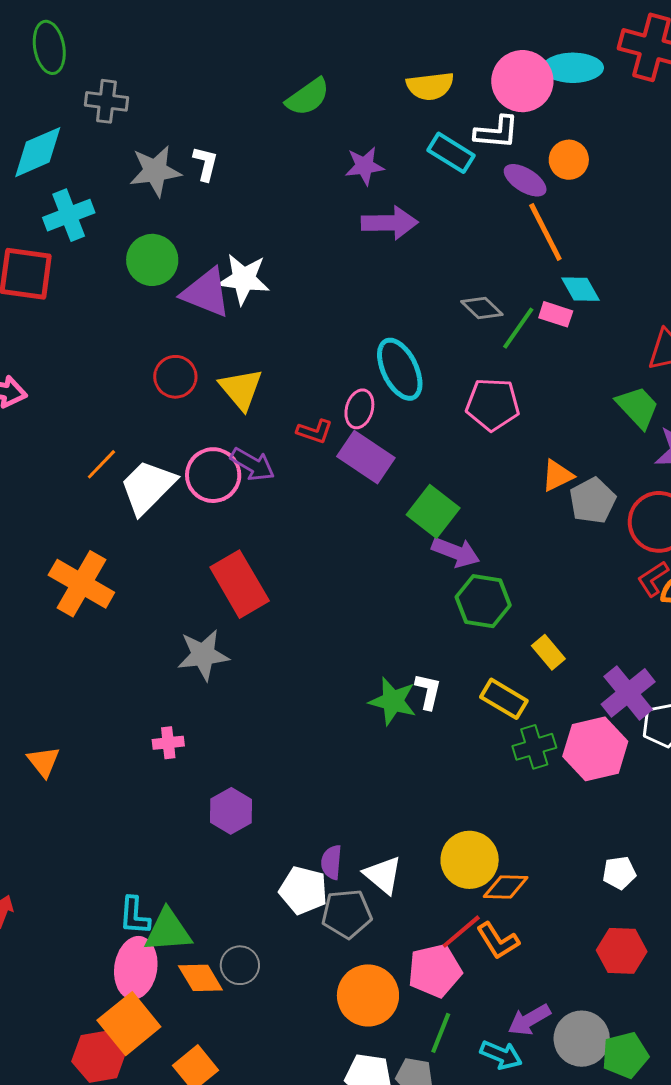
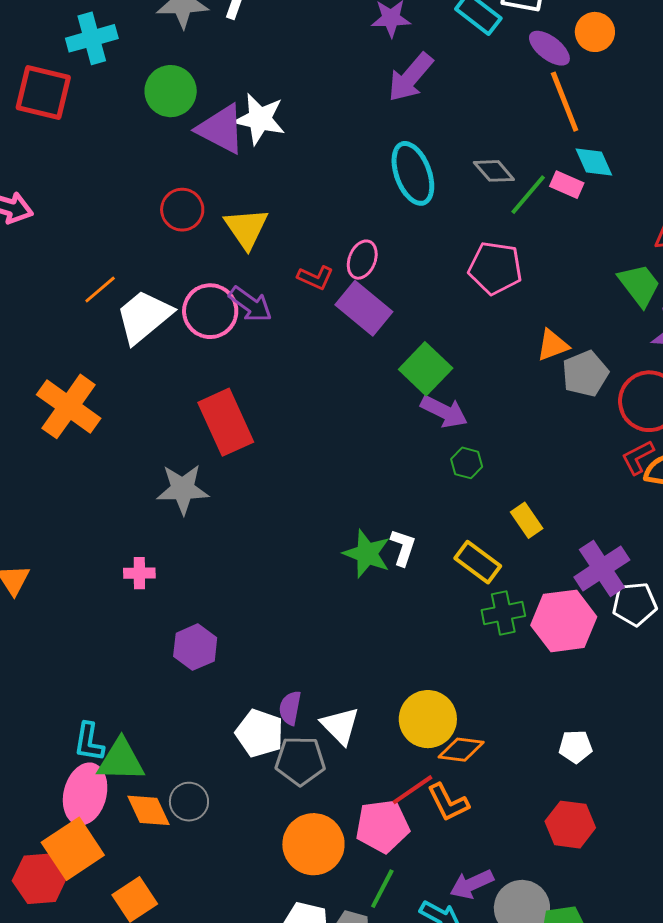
purple arrow: (390, 223) -> (410, 77), turned 126
cyan ellipse: (400, 369) -> (413, 173), moved
green hexagon: (483, 601) -> (467, 463), size x0.6

